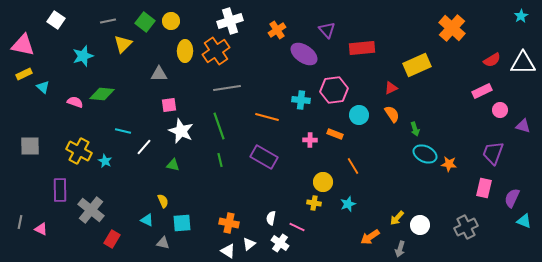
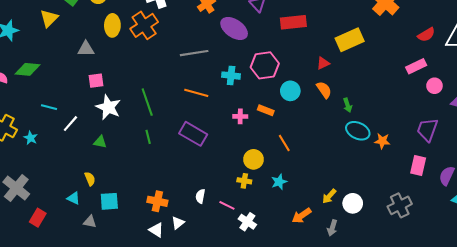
gray line: (227, 88) -> (194, 53), moved
white cross: (280, 243) -> (247, 222), moved

